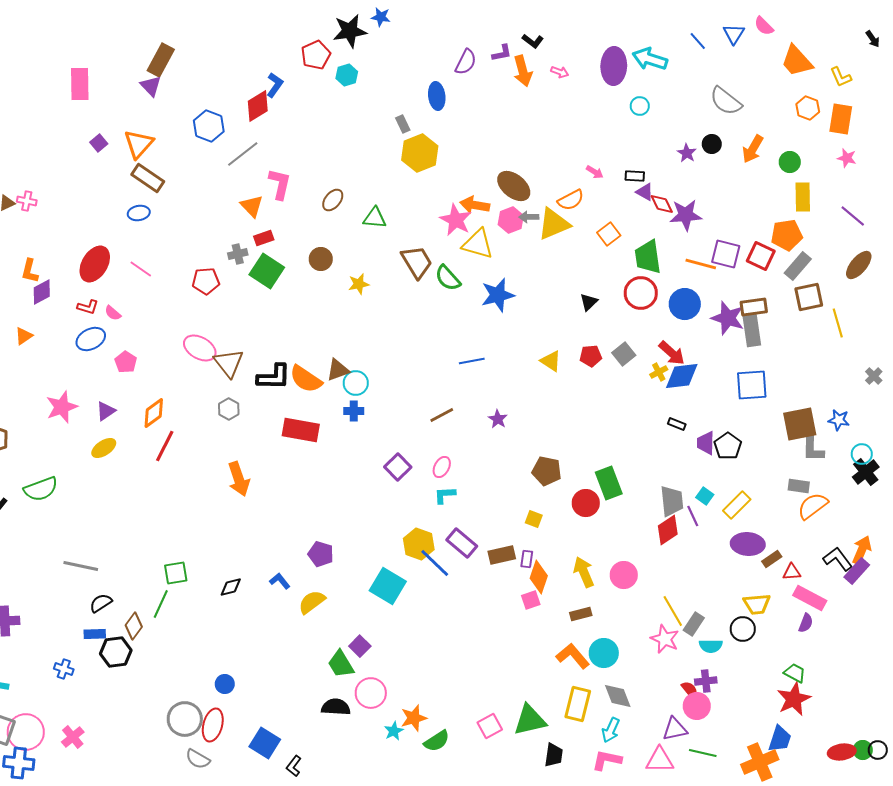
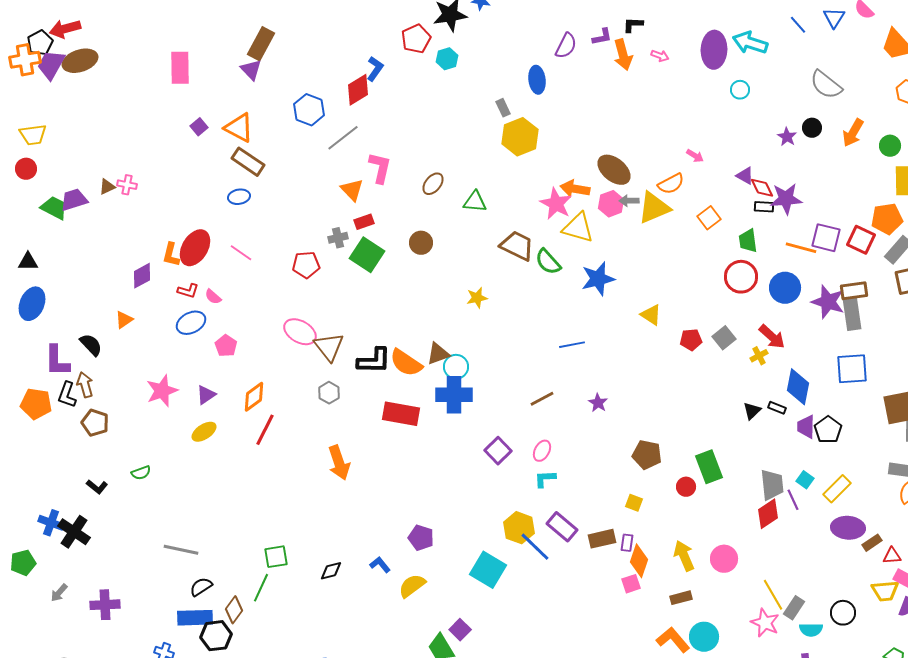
black L-shape: (533, 41) -> (633, 25), turned 145
orange triangle: (139, 144) -> (239, 128), turned -44
black rectangle: (635, 176) -> (764, 207), moved
green trapezoid: (648, 257) -> (748, 241), size x0.7
brown trapezoid: (417, 262) -> (517, 246), turned -33
orange L-shape: (30, 271) -> (171, 255), moved
yellow star: (359, 284) -> (477, 298), moved
black triangle: (589, 302) -> (752, 411), moved
yellow triangle: (551, 361) -> (651, 315), moved
blue diamond: (682, 376) -> (798, 387), moved, turned -72
blue cross: (354, 411) -> (454, 395), size x1.8
green semicircle: (41, 489) -> (141, 473), size x0.6
red circle: (586, 503) -> (686, 487), size x0.7
yellow trapezoid: (757, 604) -> (885, 591), moved
blue rectangle: (95, 634) -> (195, 618), size x1.6

